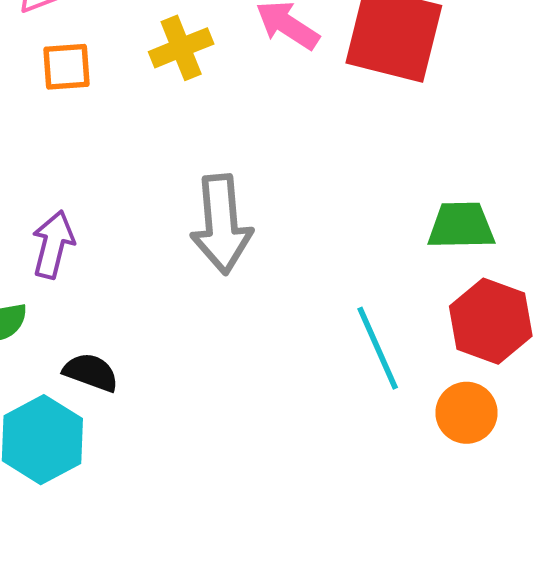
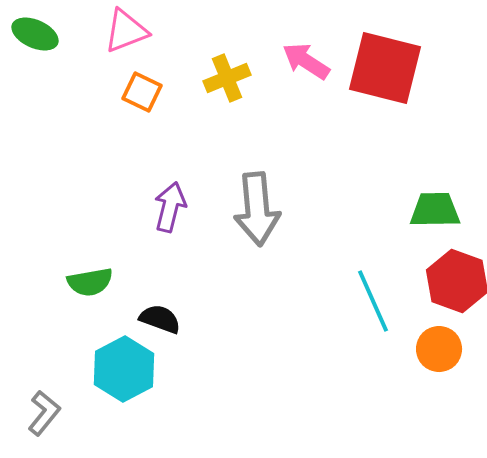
orange square: (67, 67) -> (142, 92), turned 30
purple arrow: (53, 244) -> (170, 207), moved

